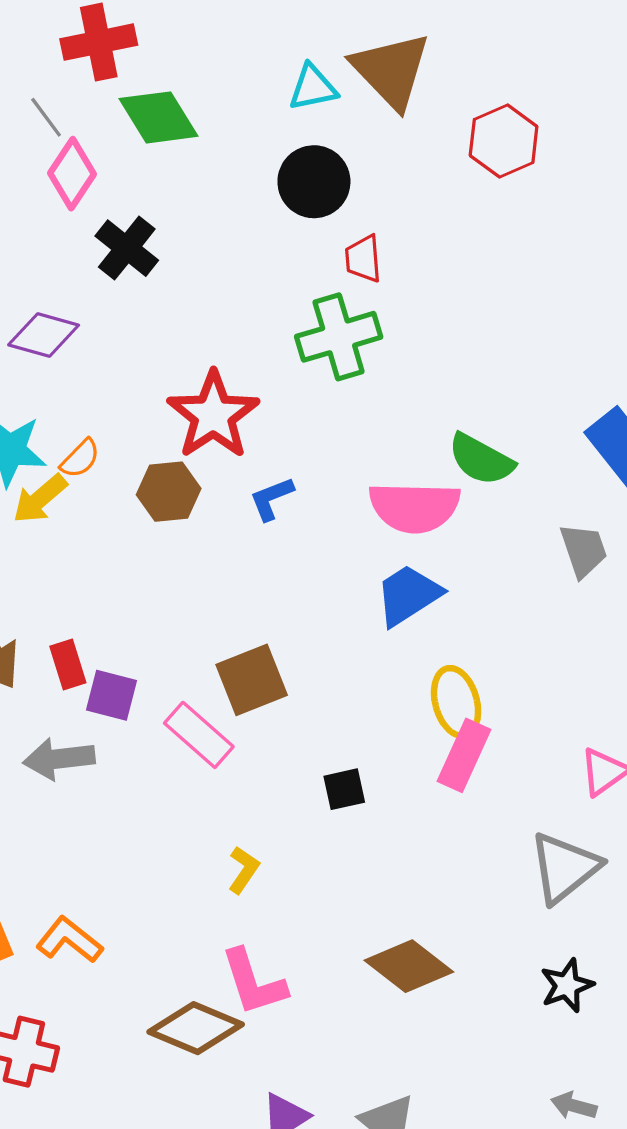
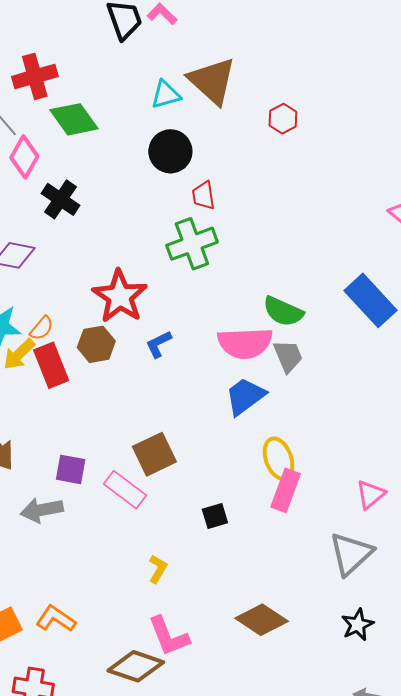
red hexagon: (504, 141) -> (283, 119), size x0.7
gray trapezoid: (584, 550) -> (288, 356), moved
red rectangle: (68, 665) -> (51, 365), moved, size x1.5

